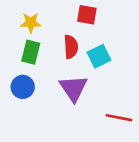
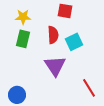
blue circle: (23, 87) -> (17, 95), moved
red line: (119, 118) -> (89, 88), turned 48

